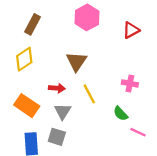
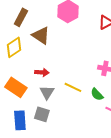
brown triangle: (77, 61) -> (41, 35), moved, turned -30
yellow line: (89, 94) -> (73, 87), moved, turned -36

